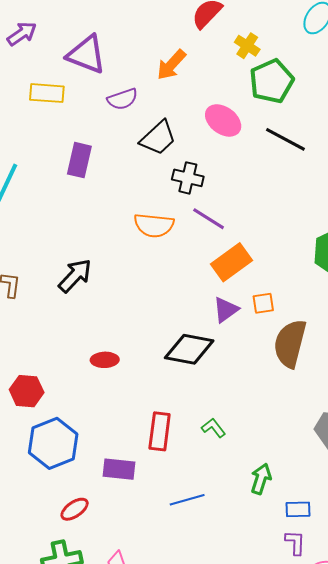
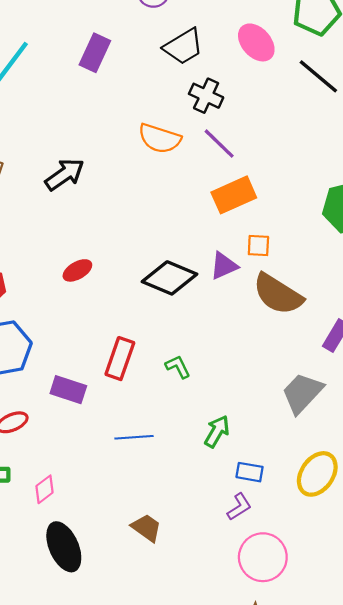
purple triangle: (226, 310) -> (224, 266), moved
brown semicircle: (290, 344) -> (278, 294), turned -84
red ellipse: (105, 360) -> (77, 270), turned -40
purple L-shape: (295, 543) -> (239, 507), turned 44

